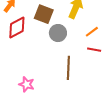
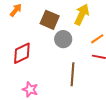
red diamond: (17, 27) -> (22, 53), moved

